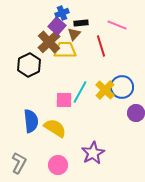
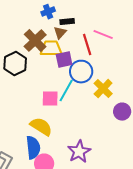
pink line: (117, 25) -> (103, 35), moved
purple square: (57, 26) -> (64, 60), moved, turned 36
blue circle: (122, 87) -> (81, 72), moved
yellow cross: (105, 90) -> (103, 89), moved
blue semicircle: (31, 121) -> (33, 148), moved

